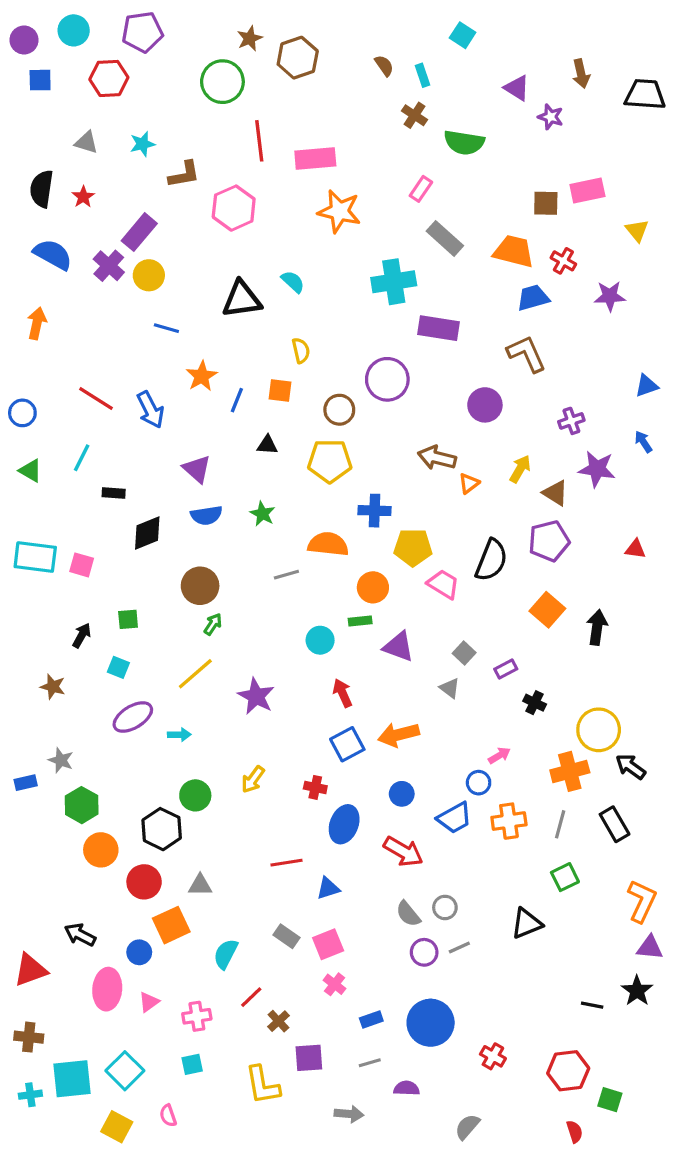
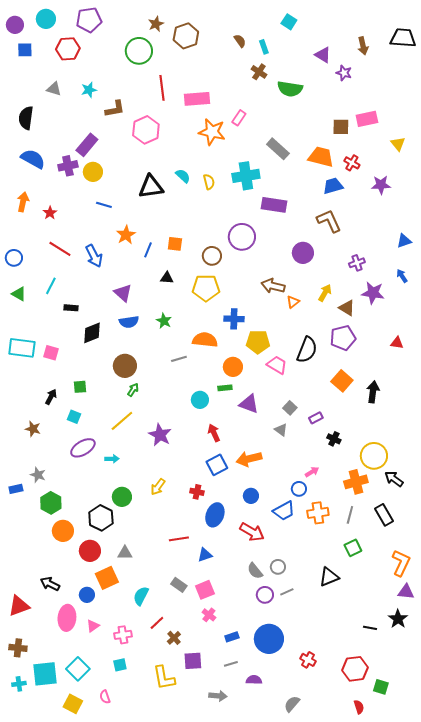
black trapezoid: (645, 94) -> (403, 38), moved
pink rectangle: (421, 189) -> (239, 118), moved
red star: (83, 197) -> (50, 213), moved
purple cross: (109, 266) -> (68, 166), turned 36
yellow semicircle: (301, 351) -> (209, 182), moved

